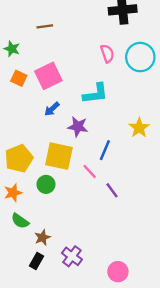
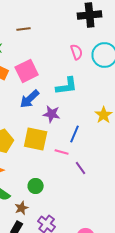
blue arrow: (52, 109) -> (30, 99), size x1.5
pink line: (90, 171) -> (62, 152), turned -32
green circle: (46, 184) -> (36, 186), moved

